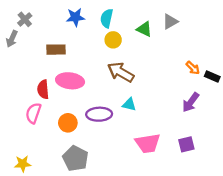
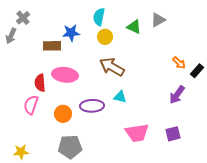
blue star: (75, 17) -> (71, 33), moved
black rectangle: (212, 76) -> (197, 71), turned -72
gray pentagon: (75, 158) -> (70, 147), turned -30

